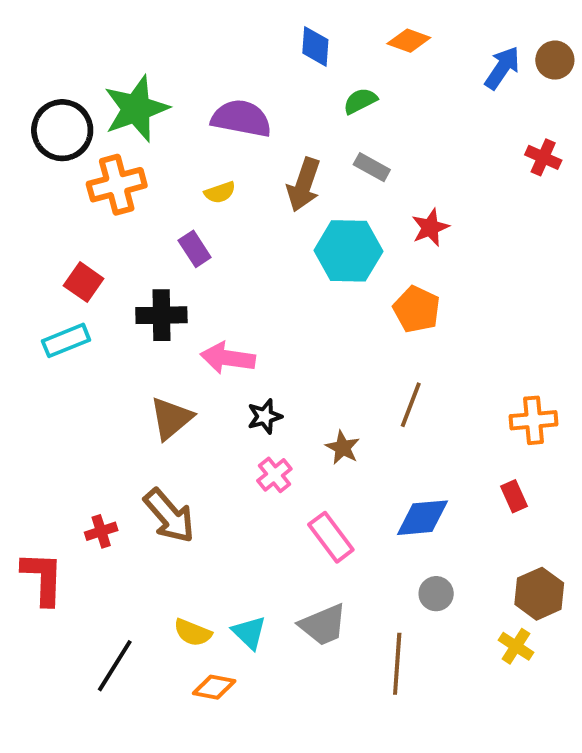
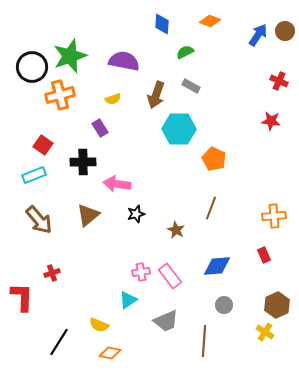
red star: (430, 228) -> (271, 121), moved, turned 30
pink cross: (274, 475) -> (141, 272), moved, turned 30
brown arrow: (169, 516) -> (39, 220), moved
cyan triangle: (249, 633) -> (128, 300), moved, turned 42

